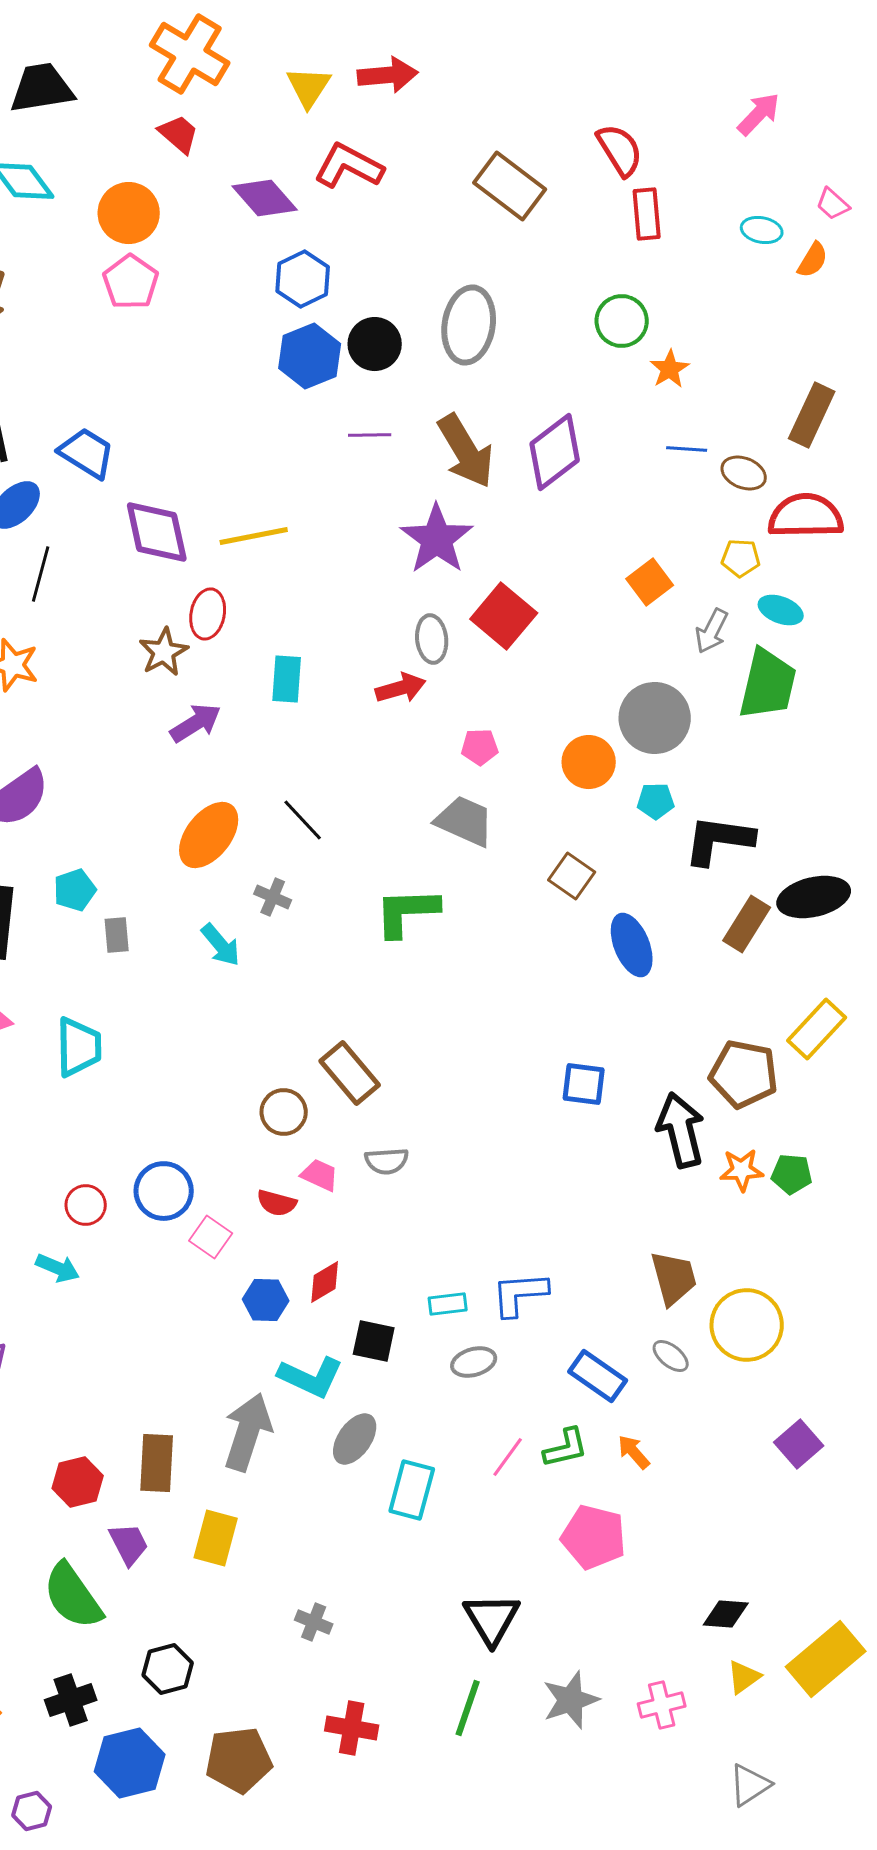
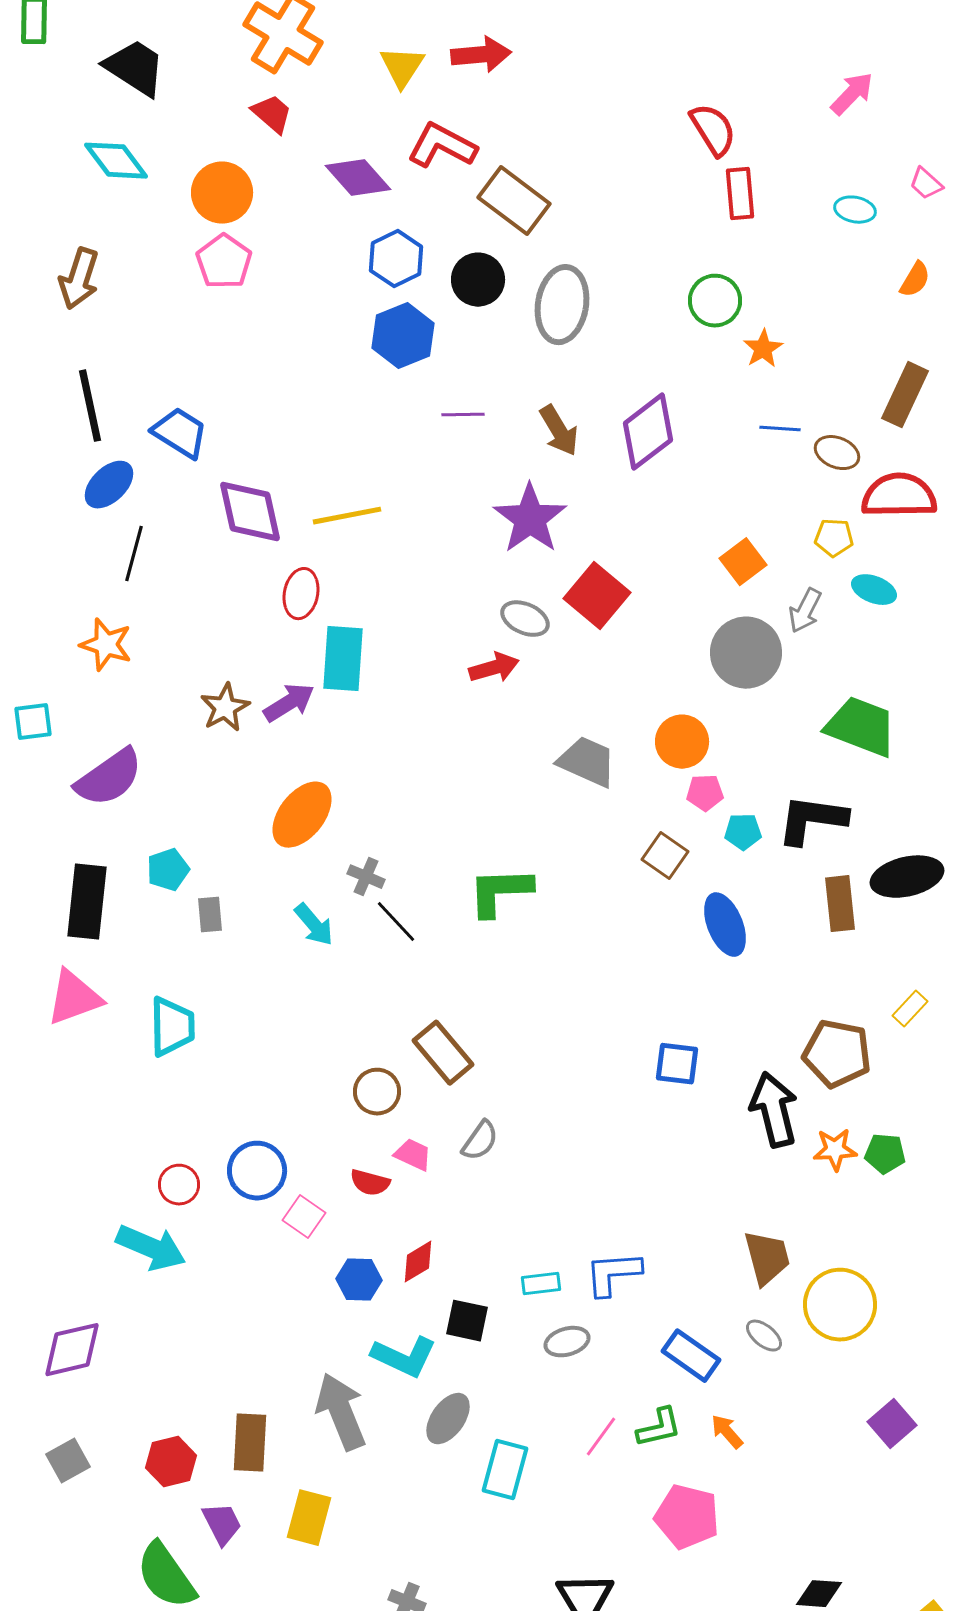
black trapezoid: (42, 88) -> (135, 68), turned 42
brown rectangle: (510, 186) -> (514, 201), moved
orange semicircle: (813, 260) -> (915, 280), moved
black circle: (375, 344) -> (478, 280), moved
brown arrow: (466, 451) -> (559, 431), size x0.7
gray ellipse: (432, 639) -> (525, 619), turned -60
brown star: (164, 652) -> (225, 708), moved
cyan rectangle: (287, 679) -> (343, 659), moved, size x1.4
green trapezoid: (768, 684) -> (861, 727), moved, turned -82
gray circle: (655, 718) -> (746, 653), moved
pink pentagon: (480, 747) -> (705, 793), moved
cyan pentagon: (656, 801) -> (743, 832), moved
black line: (303, 820) -> (396, 922), moved
gray trapezoid: (465, 821) -> (587, 762), moved
brown rectangle: (747, 924) -> (840, 904), turned -38
yellow rectangle: (817, 1029) -> (910, 1009), size x0.6
gray semicircle: (387, 1161) -> (480, 1141), turned -51
cyan arrow: (58, 1268) -> (151, 1248), size x1.6
gray arrow: (248, 1432) -> (341, 1412), turned -40

